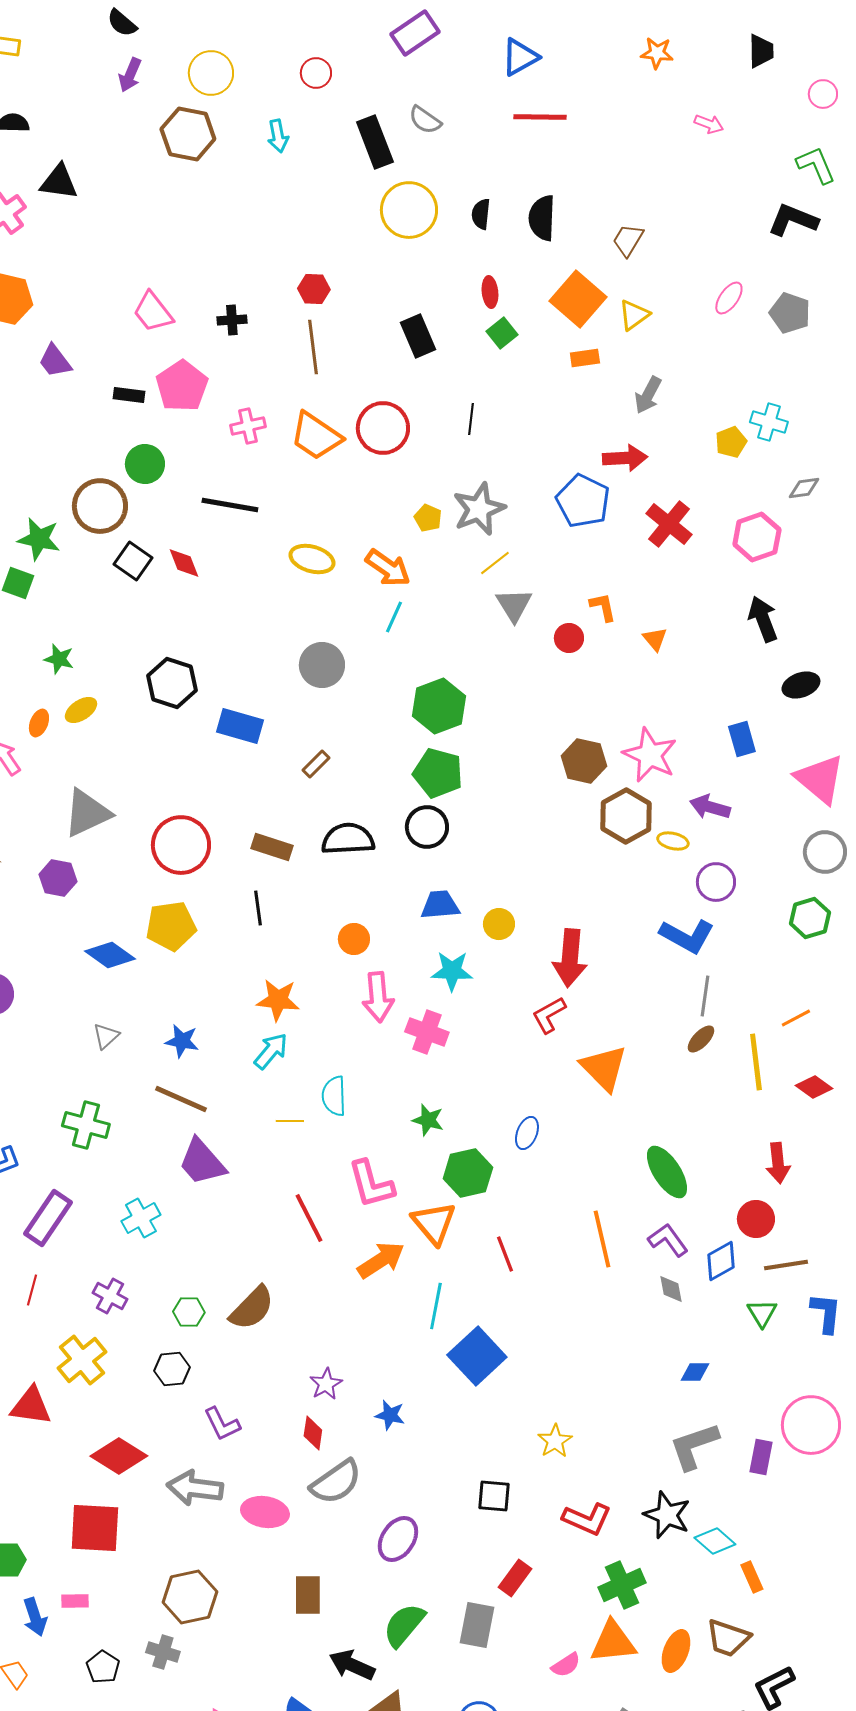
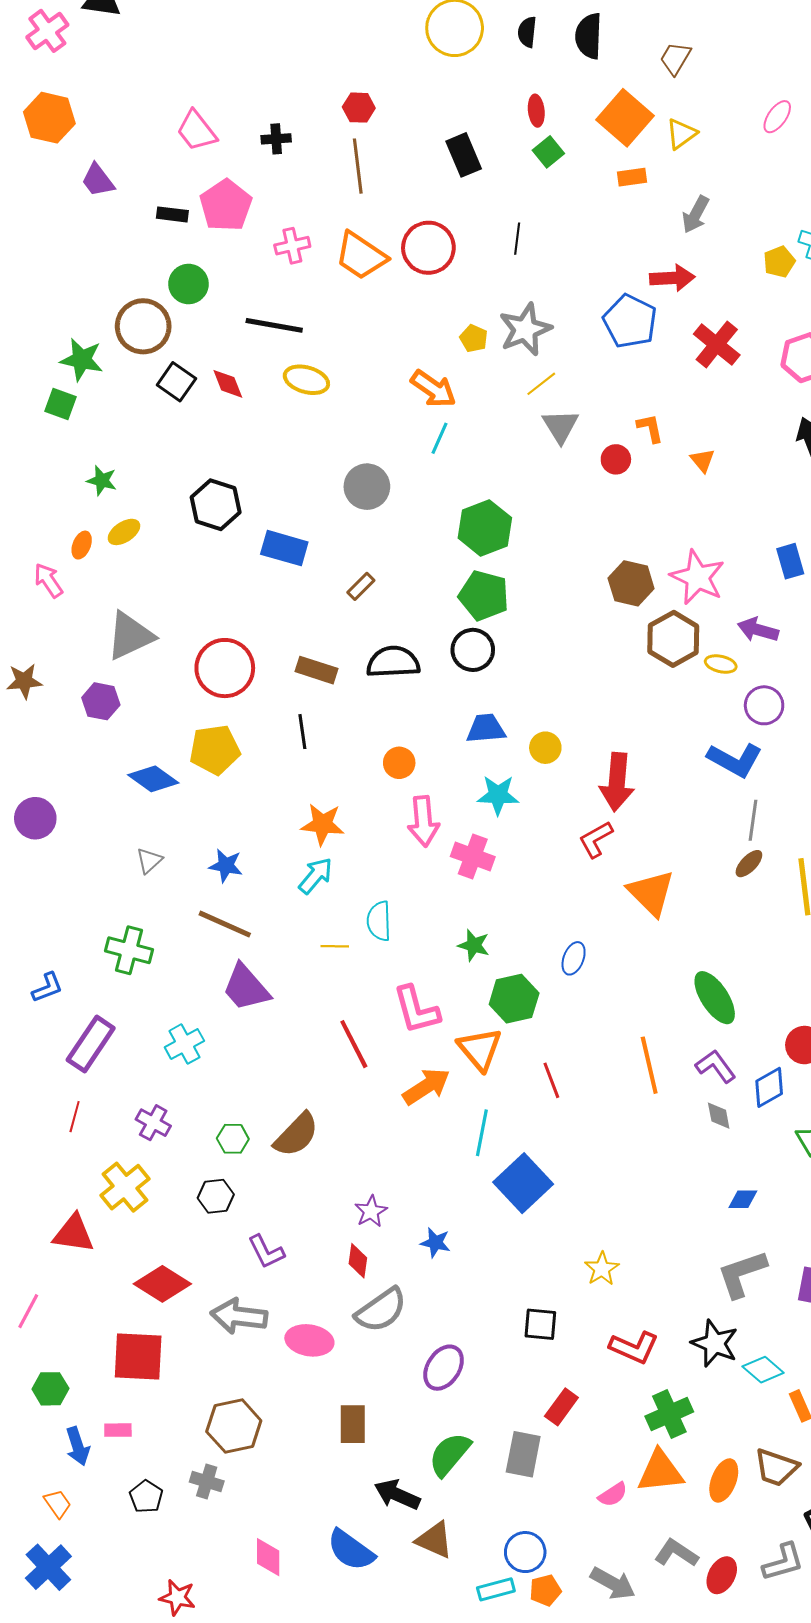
yellow ellipse: (312, 559) -> (306, 380), moved

